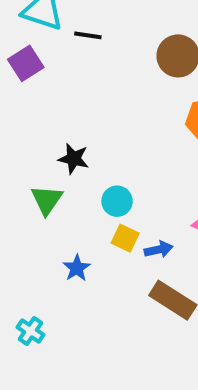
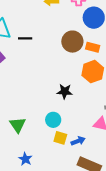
black star: (74, 159) -> (65, 92), moved
blue star: (77, 268) -> (25, 159), moved

